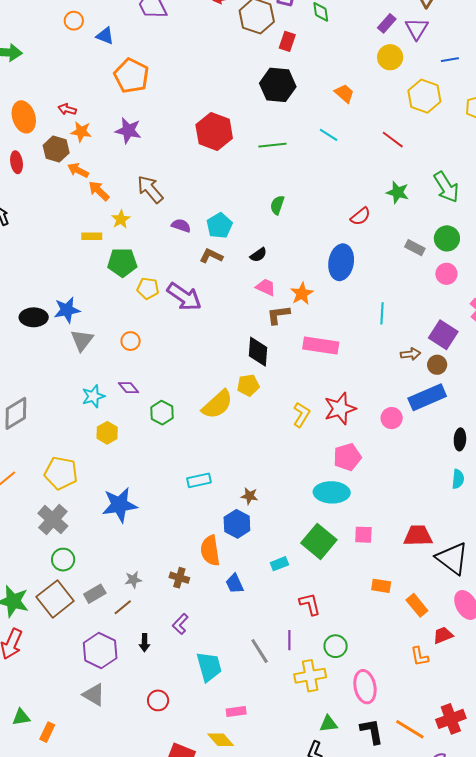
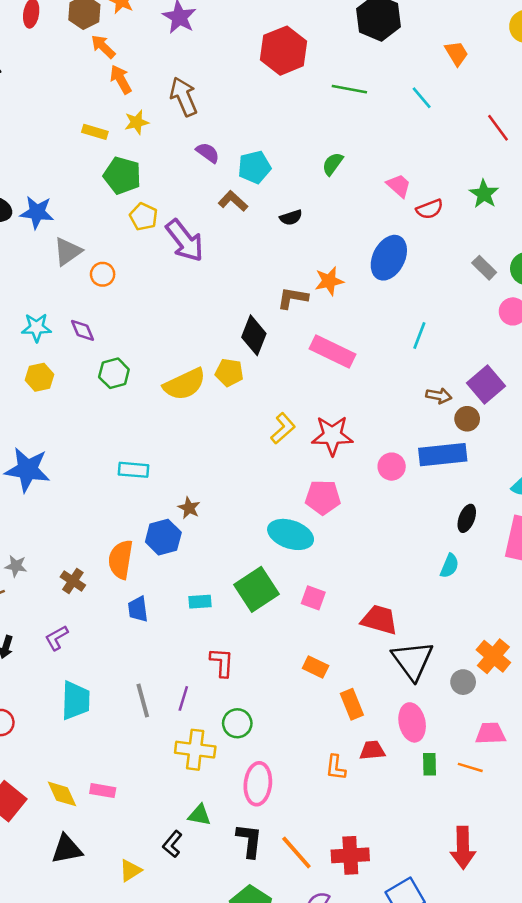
pink trapezoid: (266, 287) -> (399, 186), moved
gray triangle: (82, 340) -> (68, 251), moved
pink rectangle: (236, 712) -> (103, 791), moved

